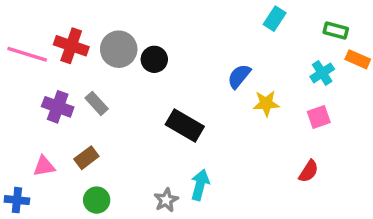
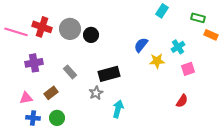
cyan cross: (322, 73) -> (178, 47), moved
gray rectangle: (97, 103) -> (70, 72), moved
purple cross: (58, 107) -> (34, 63), turned -30
black rectangle: (185, 125) -> (109, 74), turned -45
blue cross: (17, 200) -> (33, 118), moved
gray star: (166, 200) -> (96, 93), moved

